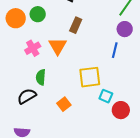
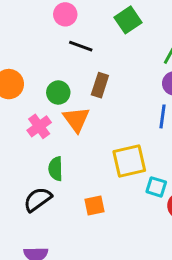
green circle: (38, 14) -> (58, 93), moved
orange square: (64, 104) -> (94, 206), turned 32

